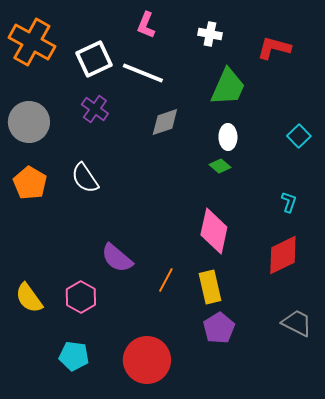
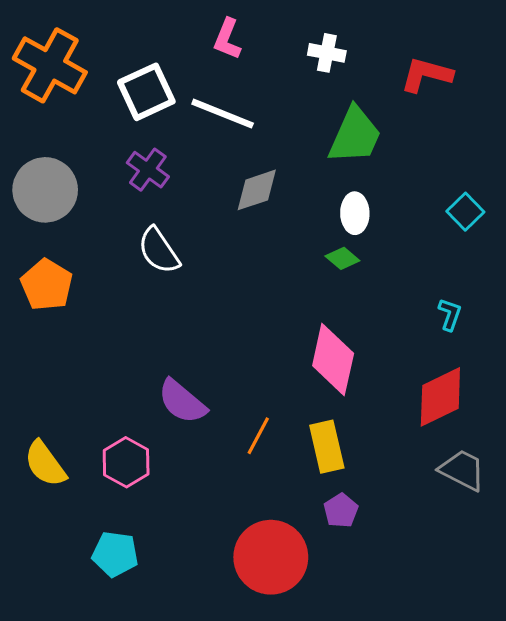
white semicircle: (85, 178) -> (159, 251), moved
gray trapezoid: (297, 323) -> (462, 470), moved
purple pentagon: (219, 328) -> (341, 510), size x0.7
red circle: (147, 360) -> (271, 557), moved

